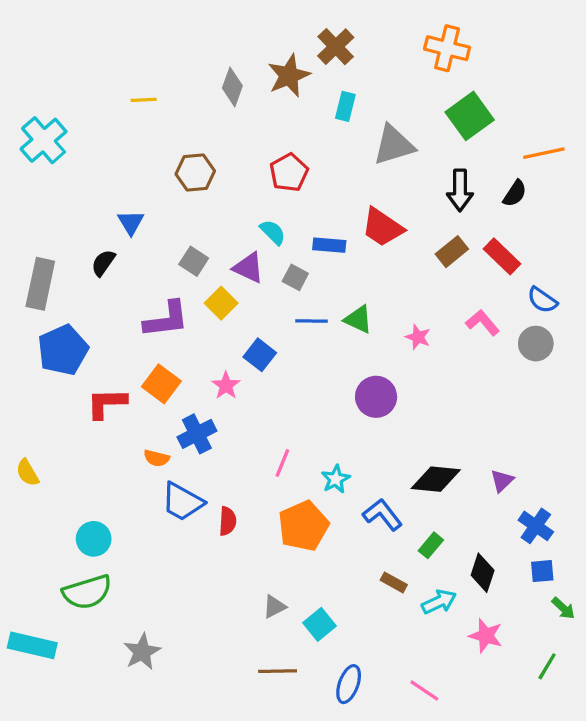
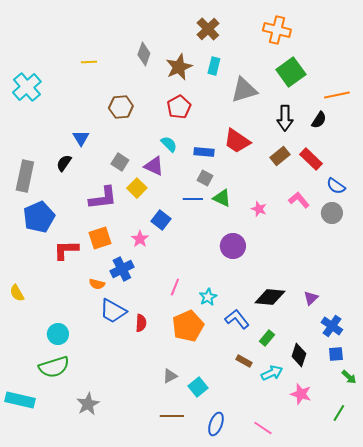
brown star: (289, 76) -> (179, 67), moved
gray square: (295, 277) -> (205, 178), moved
orange square: (161, 384) -> (100, 238), turned 35

